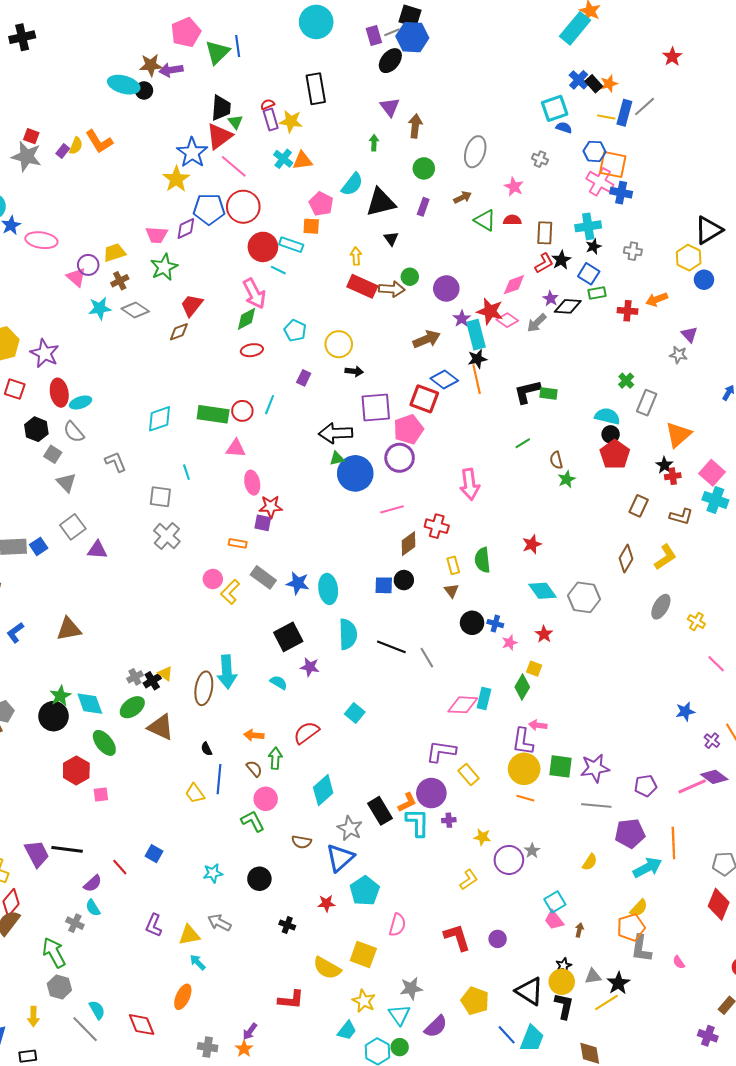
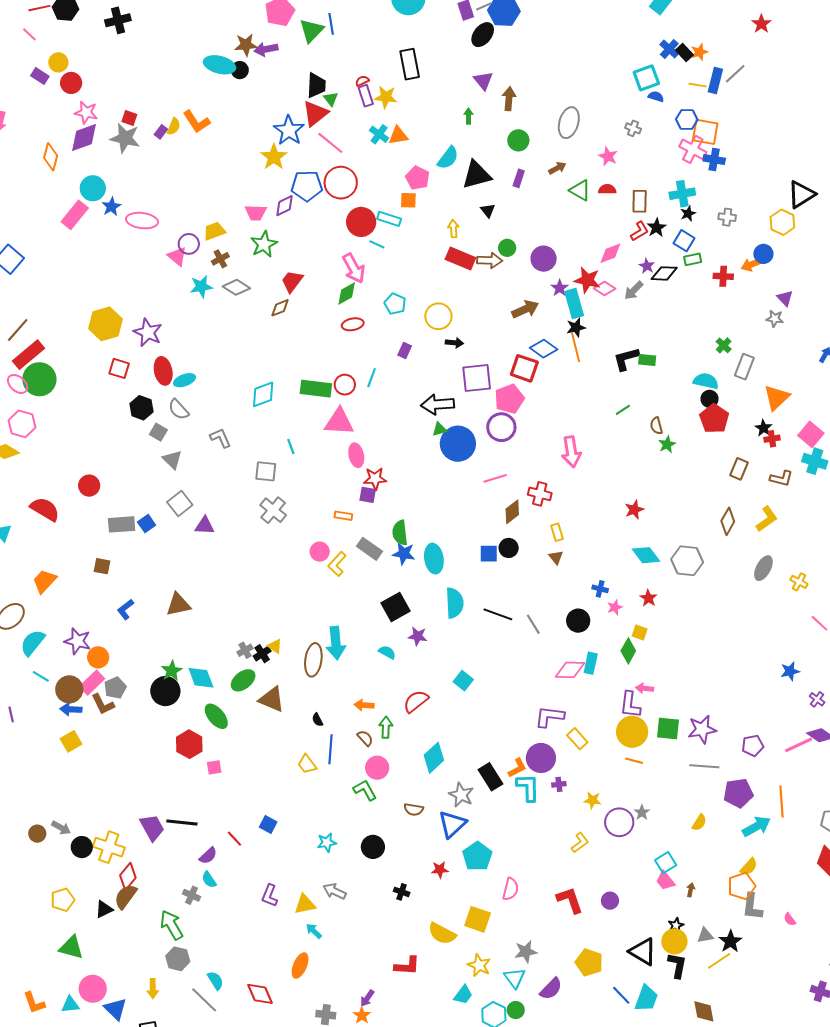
blue circle: (704, 280) -> (763, 254), moved
pink triangle: (236, 448) -> (339, 422), size x1.5
green semicircle: (482, 560) -> (400, 533), moved
black circle: (472, 623) -> (578, 621), moved

